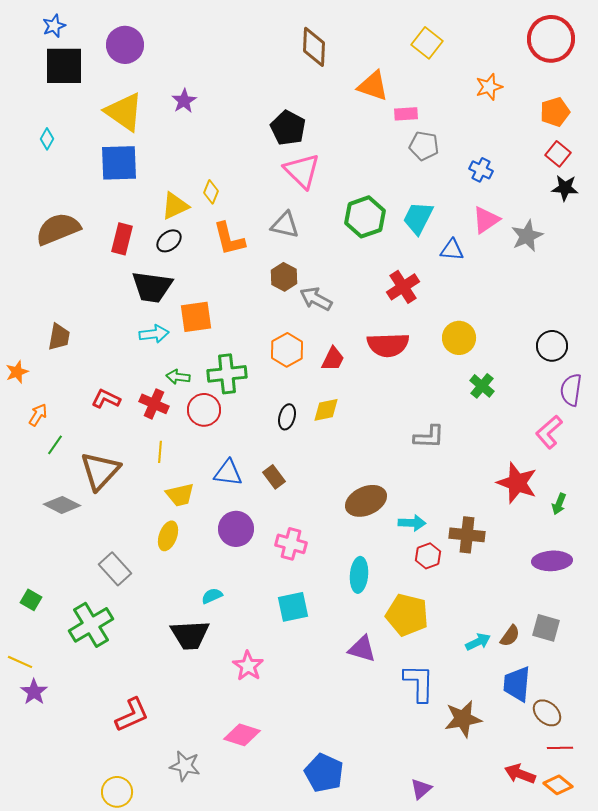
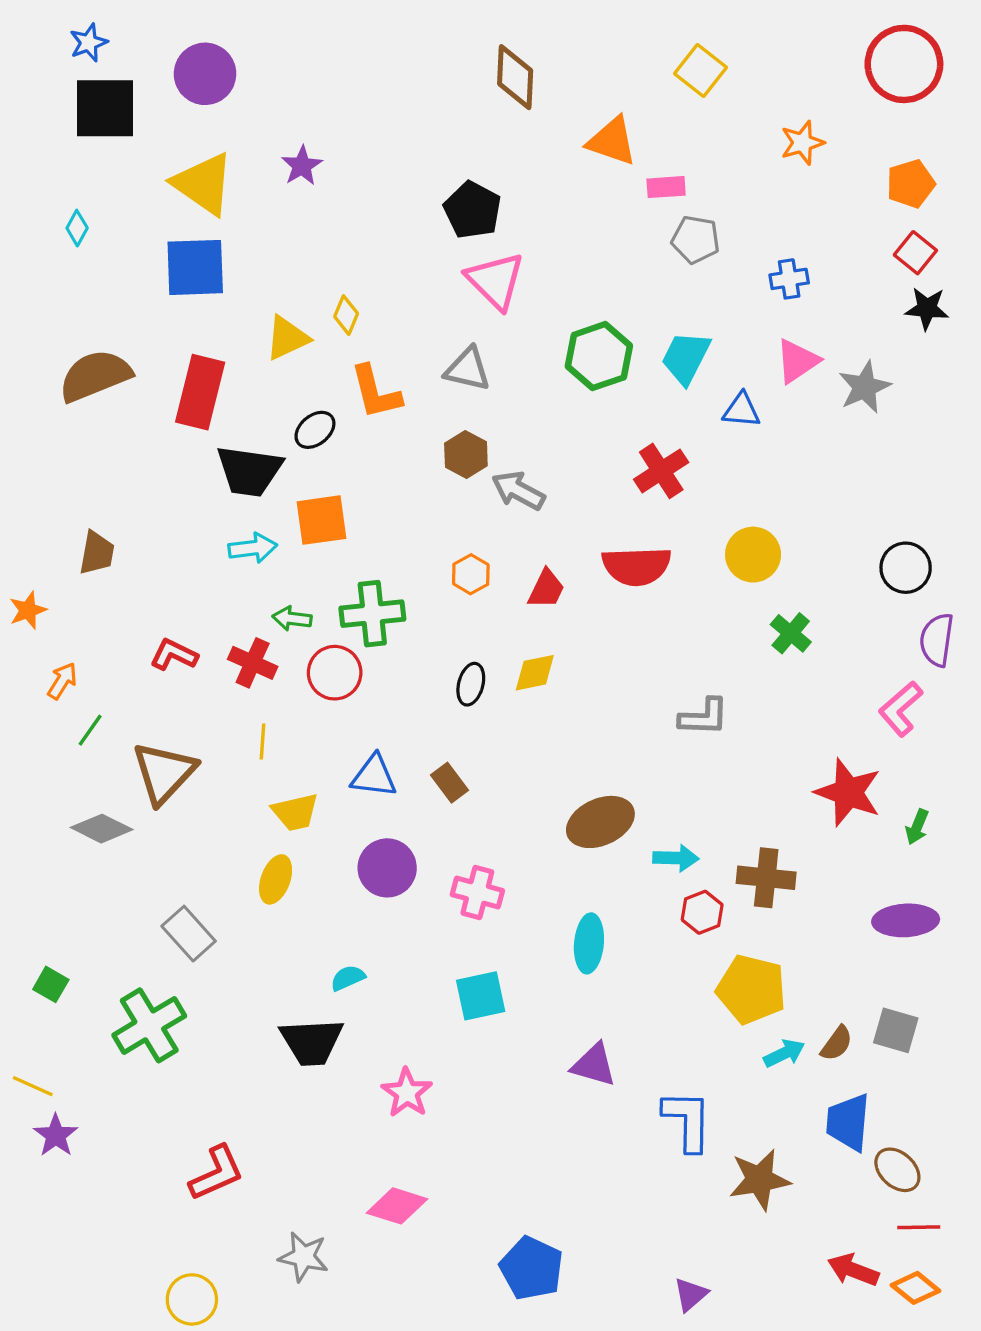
blue cross: (481, 170) -> (789, 279), turned -35
red rectangle: (122, 239) -> (200, 392), size x1.4
black ellipse: (169, 241) -> (315, 430), moved
orange hexagon: (287, 350) -> (471, 574), size x0.7
yellow pentagon: (407, 615) -> (751, 989), moved

